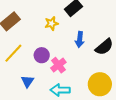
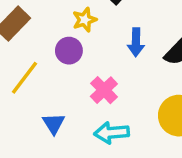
purple circle: (42, 55) -> (69, 51), moved

